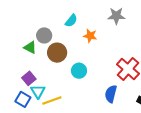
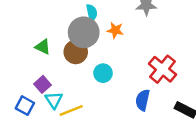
cyan semicircle: (71, 21) -> (92, 13), turned -48
gray circle: (44, 35) -> (84, 32), moved, size x1.6
blue square: (23, 99) -> (25, 106), moved

